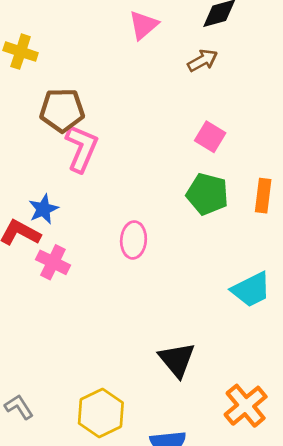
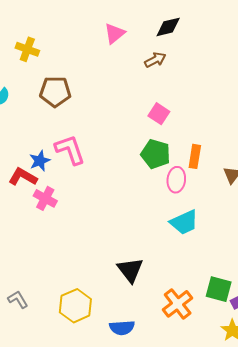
pink L-shape: (82, 148) -> (70, 150), moved, turned -44
pink ellipse: (133, 240) -> (176, 180), moved

